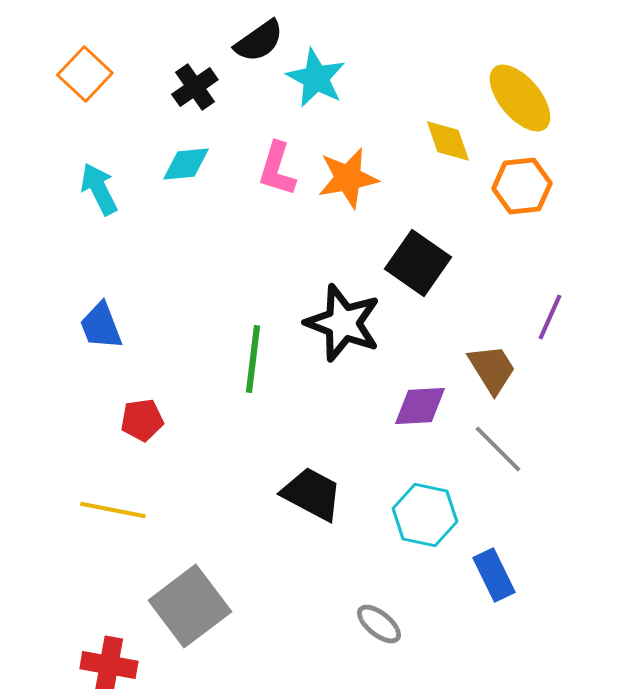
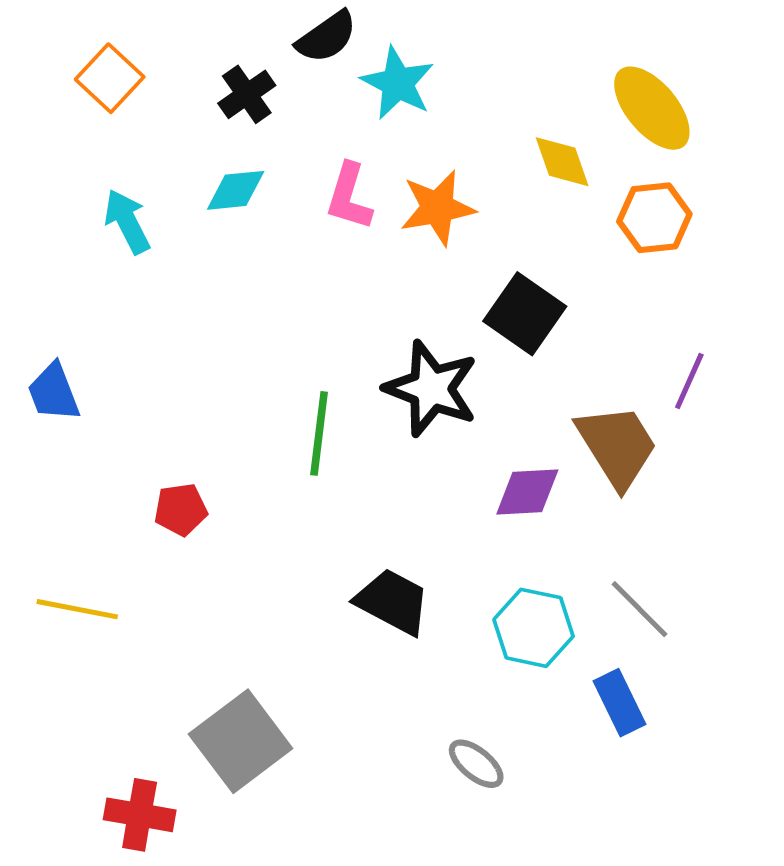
blue trapezoid: (101, 326) -> (54, 392), moved
brown trapezoid: (492, 369) -> (617, 446), size x1.4
gray line: (498, 449) -> (639, 609), moved
yellow line: (113, 510) -> (77, 609), moved

